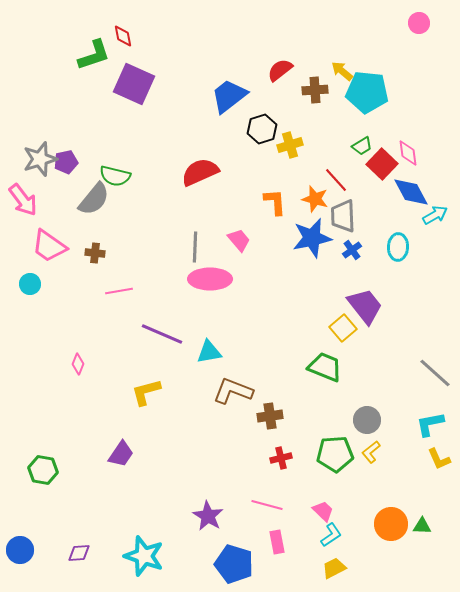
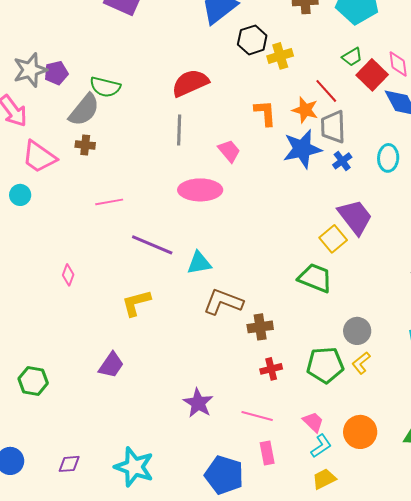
gray line: (195, 247) -> (179, 130), moved
brown cross: (95, 253) -> (85, 145), moved
purple star: (208, 516) -> (198, 403), moved
orange circle: (391, 524) -> (360, 432), moved

